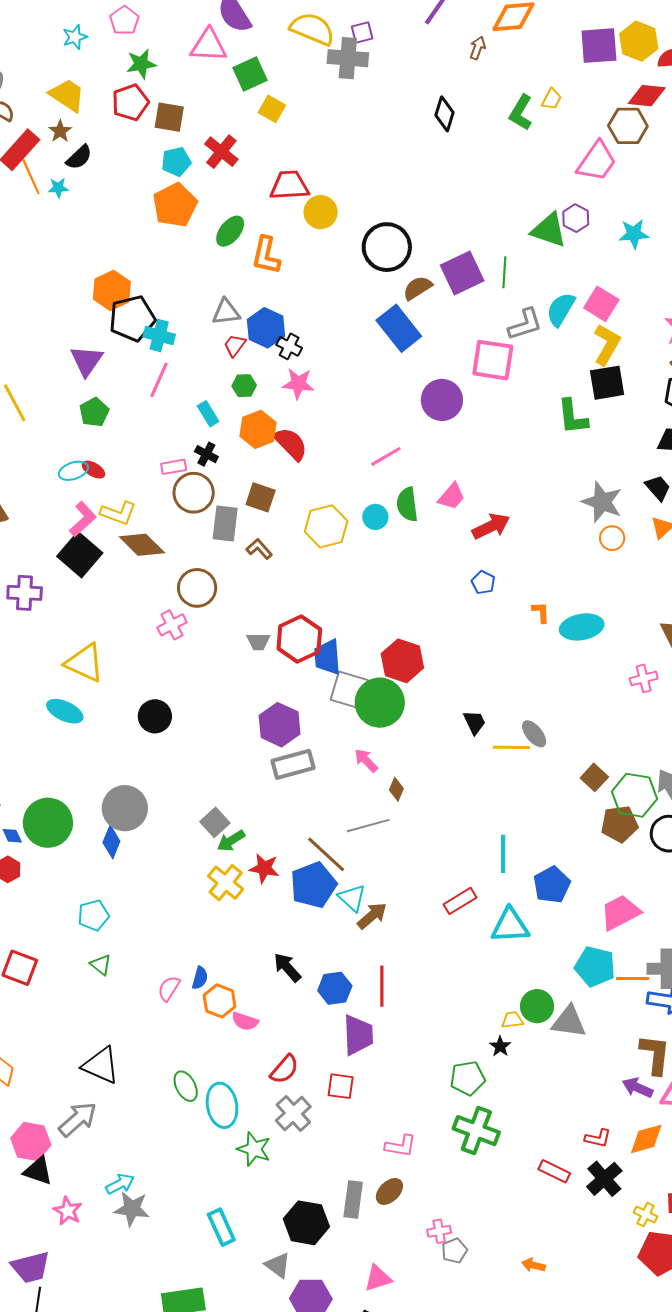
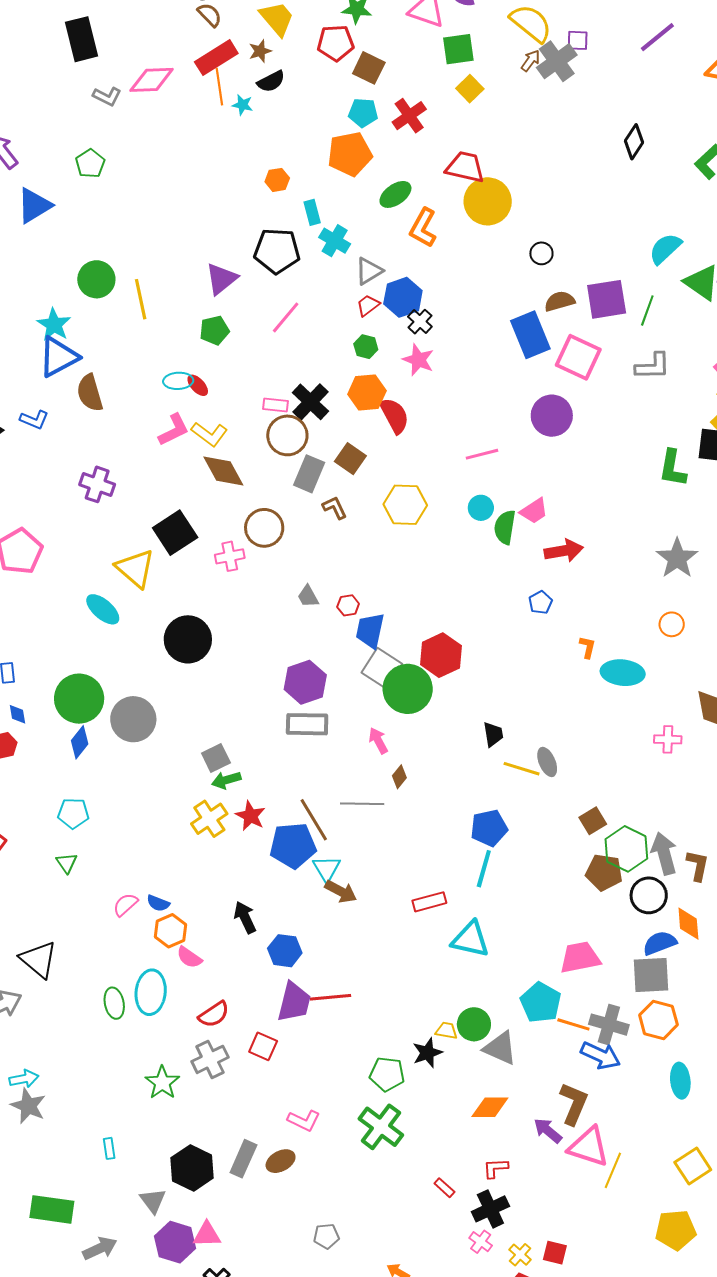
brown arrow: (478, 48) -> (530, 61), moved
gray cross: (348, 58) -> (557, 61), turned 33
yellow circle: (321, 212) -> (488, 201), size x1.4
black circle: (387, 247) -> (541, 253), size x0.5
orange hexagon: (112, 290) -> (277, 180), moved, size x0.6
cyan semicircle: (561, 309) -> (665, 249), moved
gray triangle: (226, 312) -> (369, 271), turned -40
cyan cross: (159, 336) -> (335, 241), moved
pink square: (493, 360) -> (578, 357), moved
cyan rectangle: (208, 414) -> (312, 212), moved
black cross: (206, 454) -> (311, 402), size x1.6
green semicircle: (407, 504) -> (505, 527), moved
cyan circle: (375, 517) -> (481, 508), moved
orange circle: (612, 538) -> (672, 624), moved
black square: (80, 555) -> (175, 533), moved
red hexagon: (299, 639) -> (348, 605), size x0.5
gray trapezoid: (258, 642) -> (308, 596), turned 45
black circle: (155, 716) -> (188, 639), size x1.4
green circle: (48, 823) -> (79, 699), moved
blue diamond: (111, 842) -> (80, 742), moved
blue pentagon: (552, 885) -> (489, 828), moved
brown arrow: (372, 916) -> (341, 891), turned 52
blue semicircle: (200, 978) -> (158, 903), turned 80
red line: (382, 986) -> (330, 997), moved, turned 69
black star: (500, 1046) -> (427, 1053), size x1.4
cyan ellipse: (222, 1105) -> (151, 992), moved
red L-shape: (598, 1138) -> (496, 1168), turned 148
orange diamond: (646, 1139) -> (490, 1107), moved
red rectangle: (554, 1171) -> (444, 1188), size x0.7
cyan rectangle: (221, 1227) -> (109, 1148), size x0.6
pink cross: (439, 1231) -> (481, 1242), moved, turned 30
pink triangle: (378, 1278) -> (207, 1235), moved

